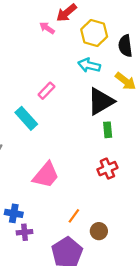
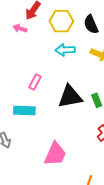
black triangle: (101, 101) -> (70, 97), moved, turned 36
cyan rectangle: (26, 118) -> (24, 111), turned -30

